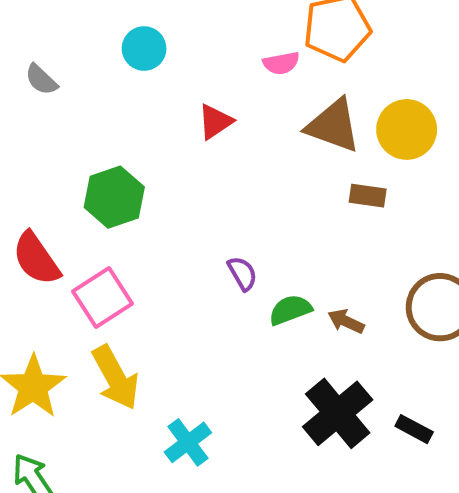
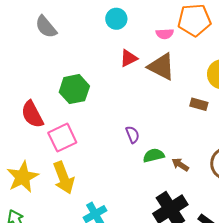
cyan circle: (144, 49) -> (116, 19), moved
gray semicircle: (41, 80) -> (46, 27), size x1.4
brown triangle: (333, 126) -> (161, 67), moved

